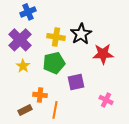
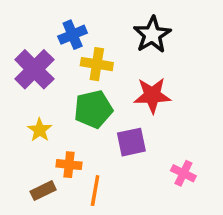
blue cross: (28, 12) -> (73, 35), moved
black star: (81, 34) -> (152, 35), moved
red star: (103, 54) -> (152, 95), moved
yellow star: (23, 66) -> (40, 130), moved

